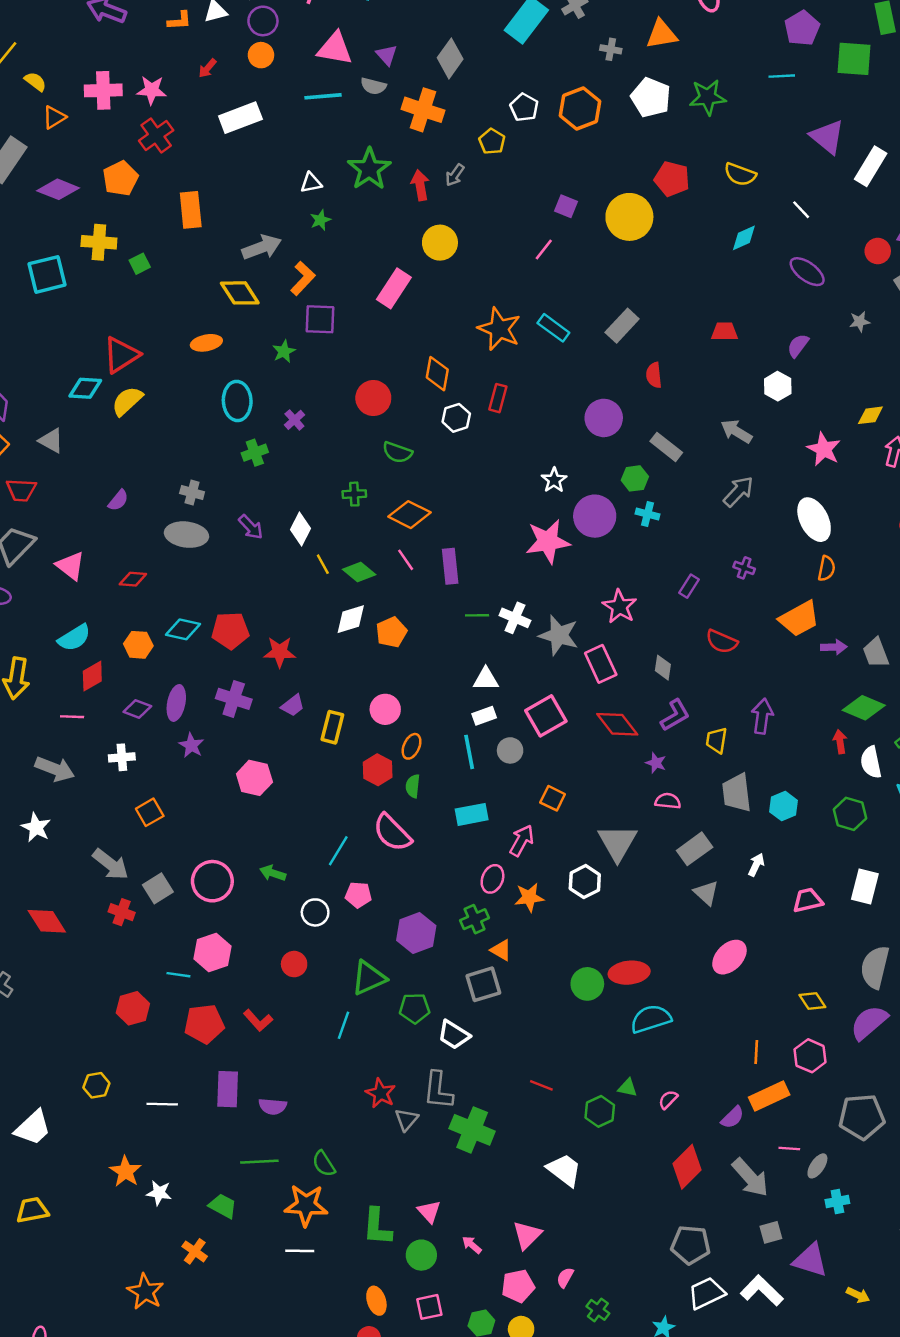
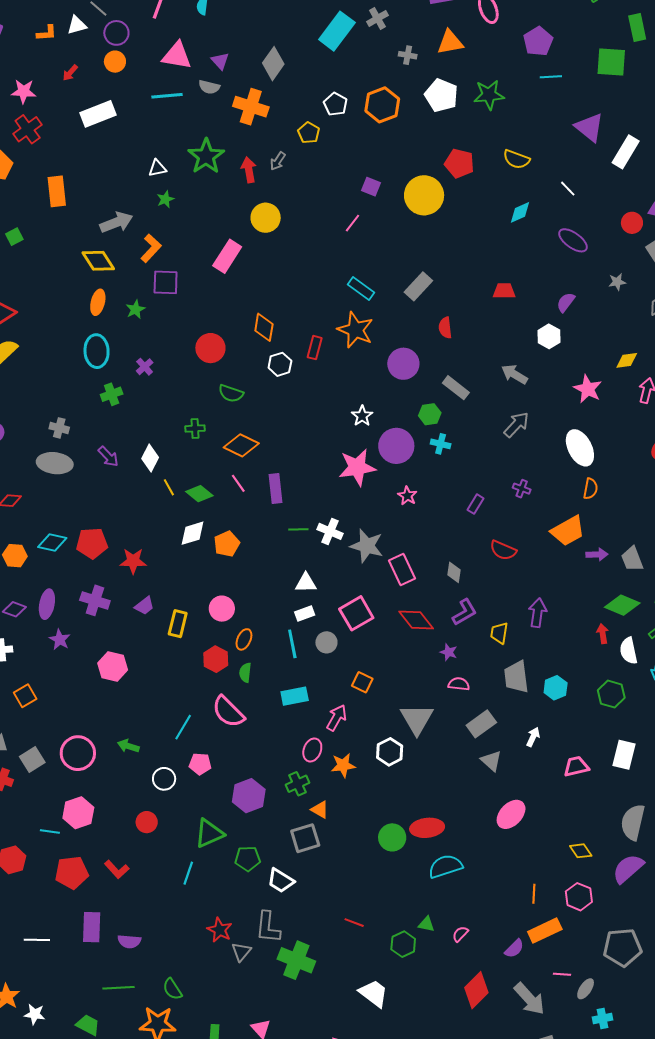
purple pentagon: (802, 28) -> (538, 41), moved
orange star: (499, 329) -> (355, 330), moved
orange ellipse: (206, 343) -> (98, 302), moved, turned -65
pink star: (620, 607) -> (407, 496), moved, size x0.7

